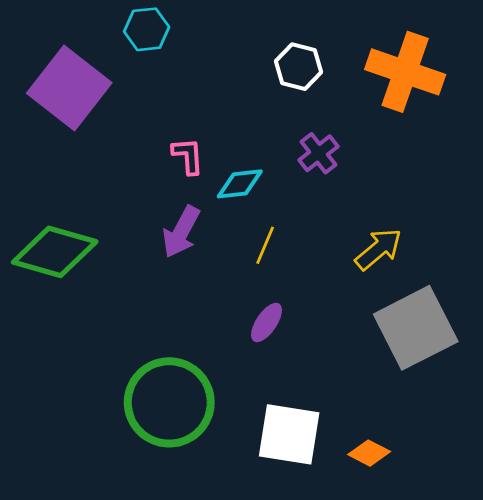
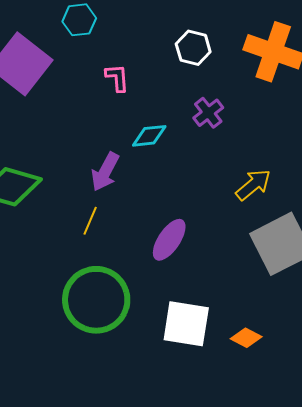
pink L-shape: (188, 156) -> (117, 78), moved
yellow line: (265, 245) -> (90, 221), moved
purple ellipse: (266, 322) -> (169, 240), size x1.4

